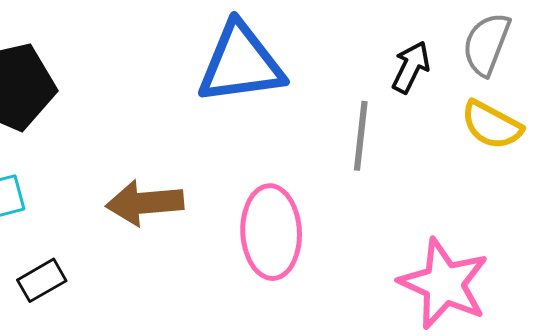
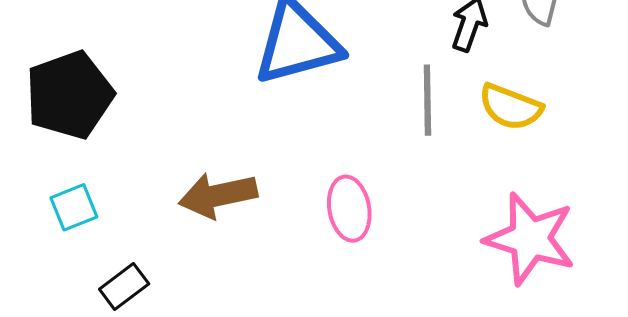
yellow semicircle: (492, 125) -> (511, 107), moved
pink ellipse: (271, 232) -> (349, 209), size x0.7

